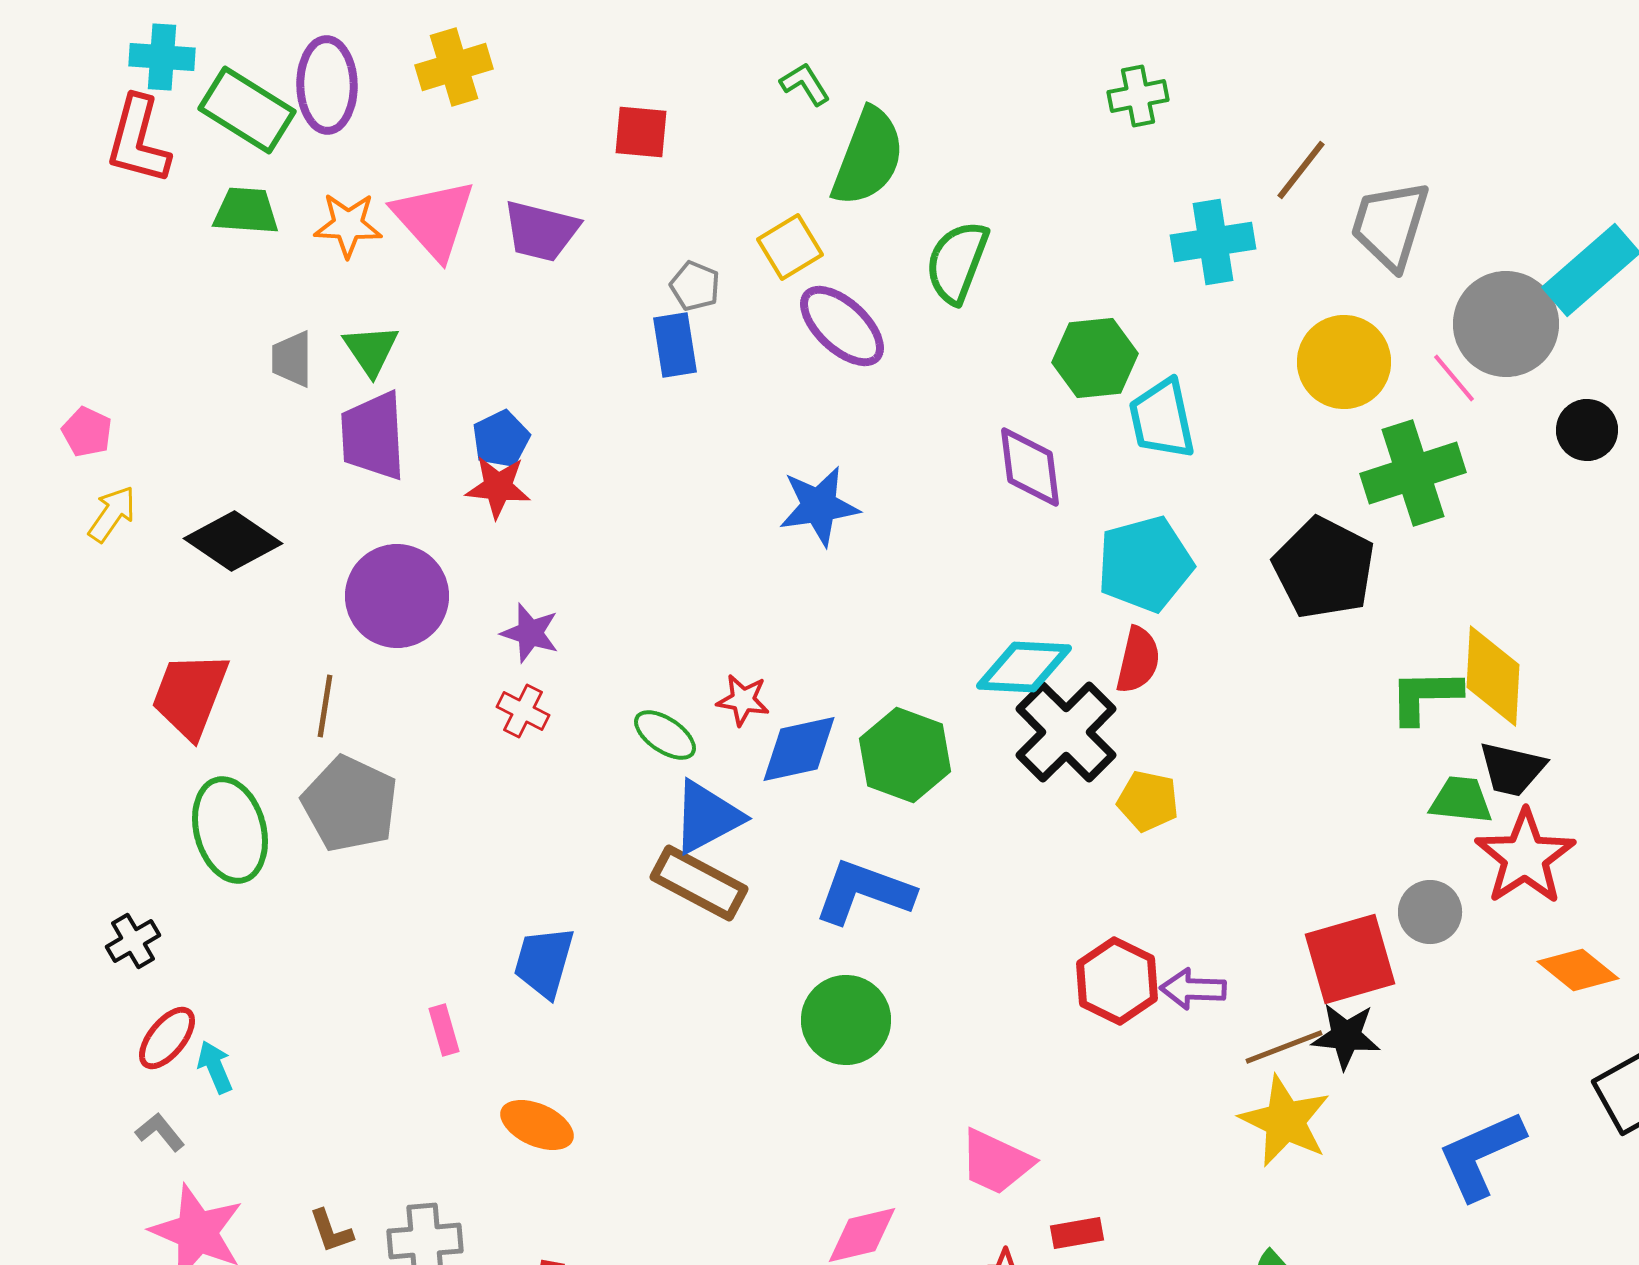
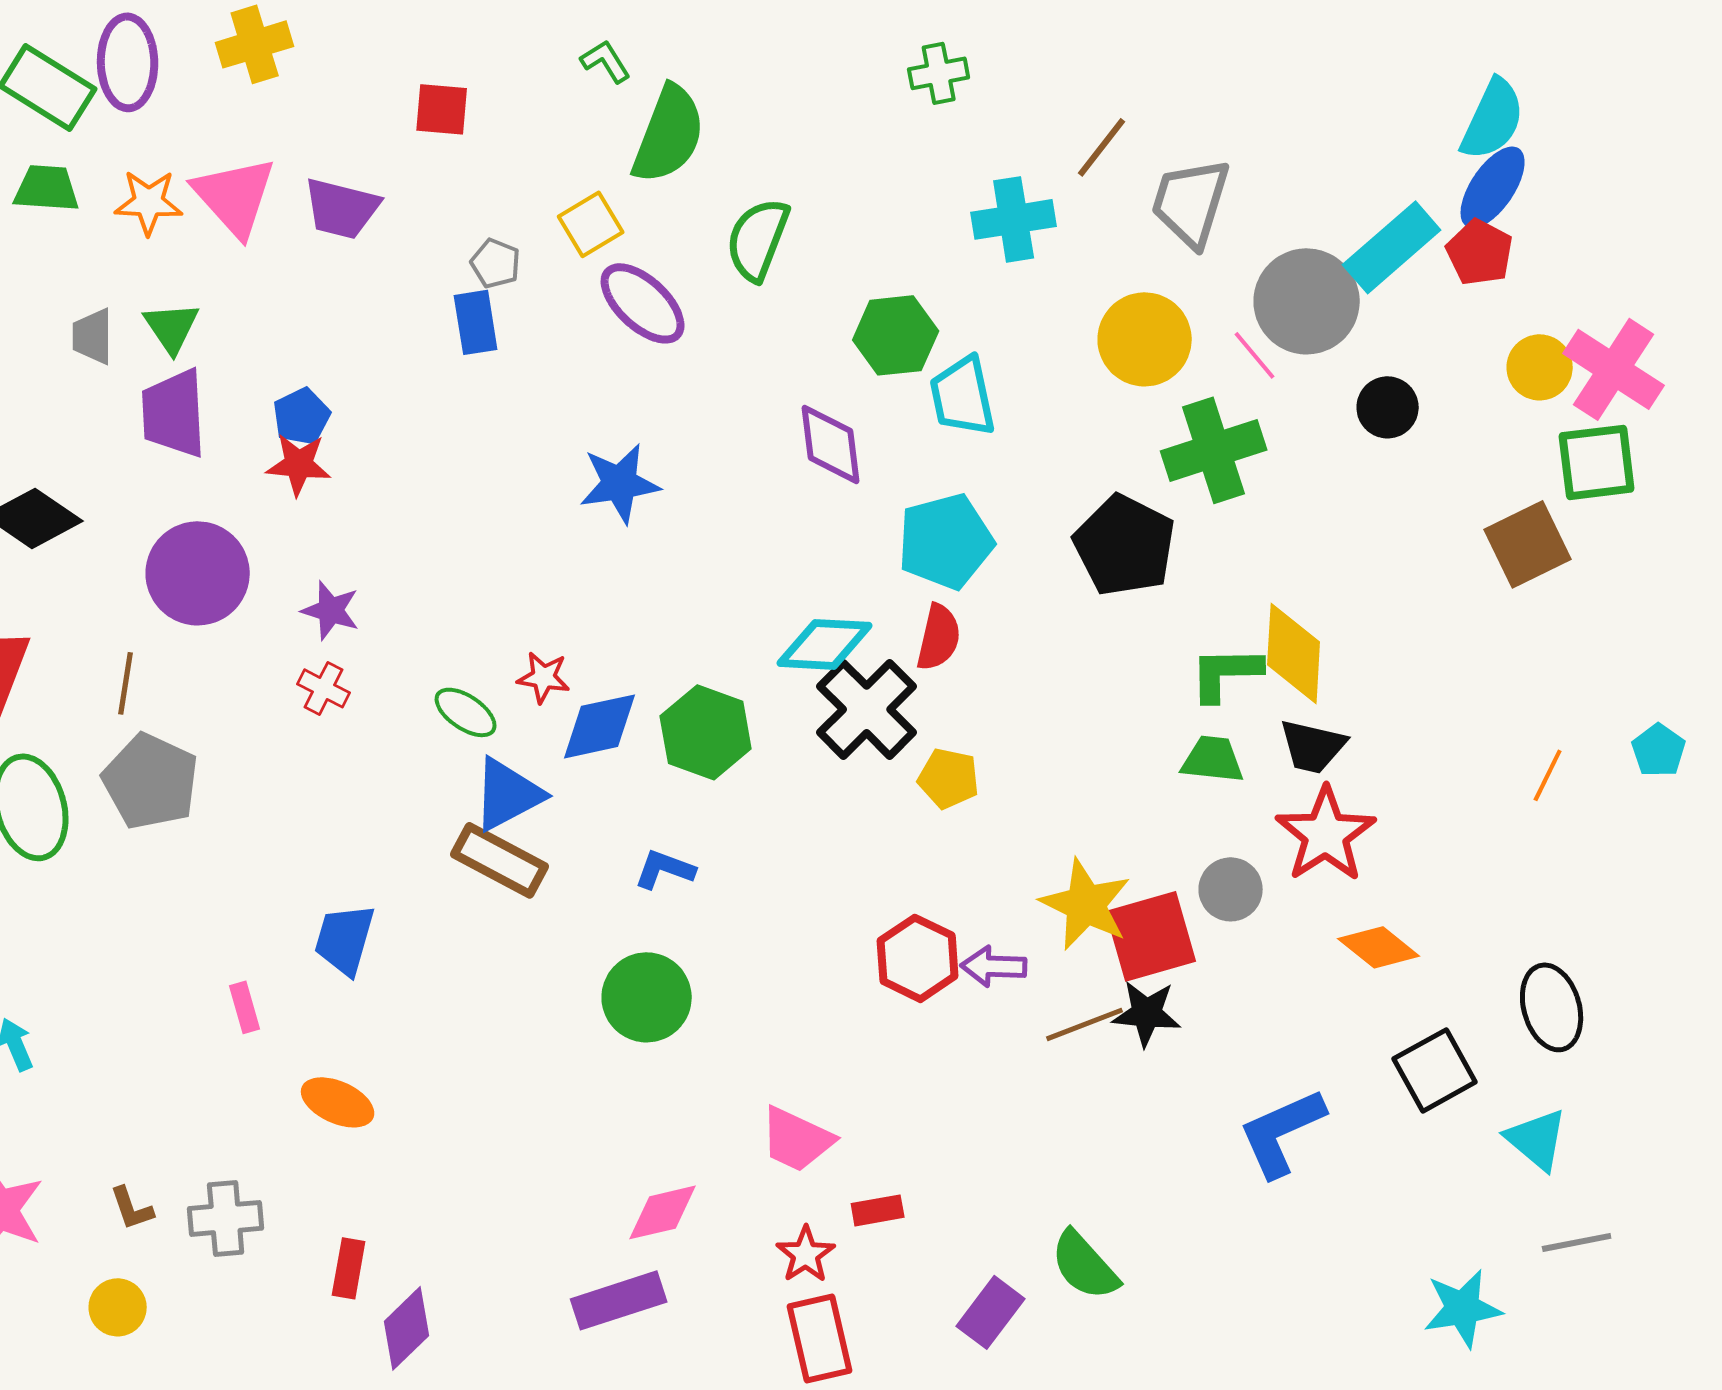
green trapezoid: (1461, 800) -> (1213, 759), moved
blue L-shape: (864, 892) -> (665, 869), size x0.6
yellow star: (1285, 1121) -> (1086, 904), moved

